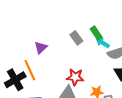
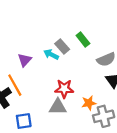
cyan arrow: (103, 43) -> (51, 54), moved

